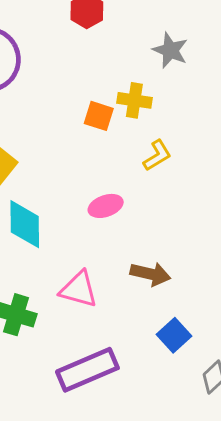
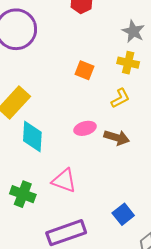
yellow cross: (134, 100) -> (128, 63), moved
brown arrow: (150, 274) -> (117, 137), moved

